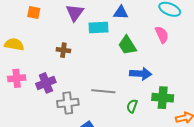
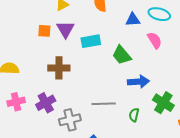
orange square: (34, 12) -> (44, 31), moved
blue triangle: (121, 12) -> (133, 20), moved
brown cross: (63, 50) -> (59, 68), size x1.5
green cross: (163, 98) -> (163, 103), turned 35

